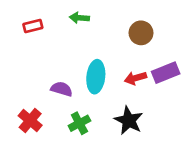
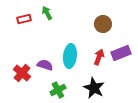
green arrow: (79, 18) -> (47, 13), moved, turned 56
red arrow: (136, 78) -> (99, 57), turned 126
red cross: (30, 120) -> (22, 73), moved

